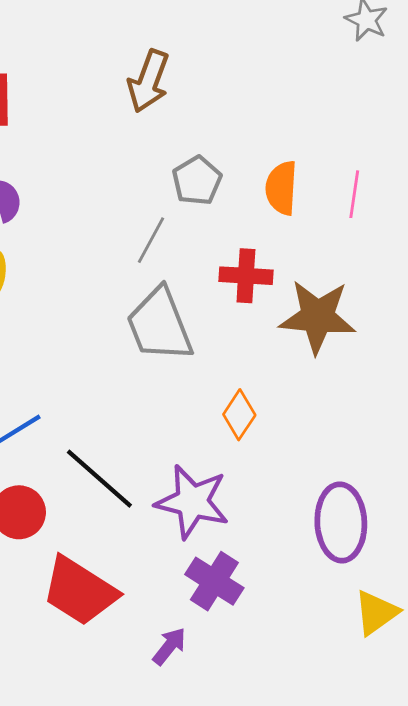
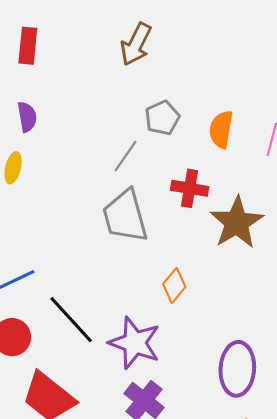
brown star: (318, 317) -> (237, 223), turned 30

